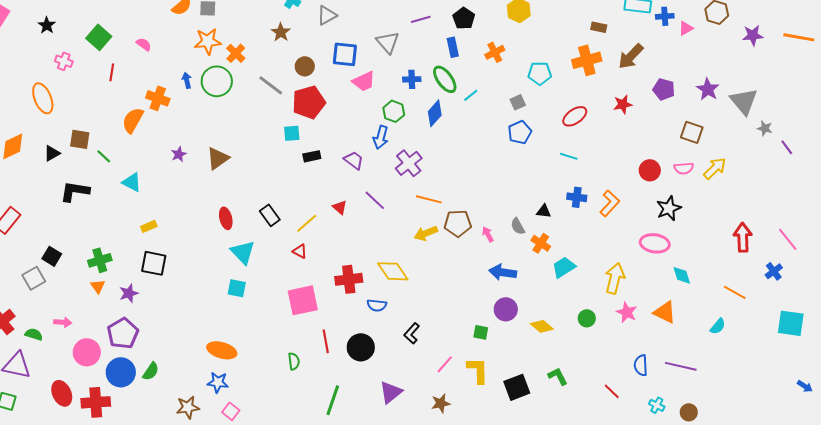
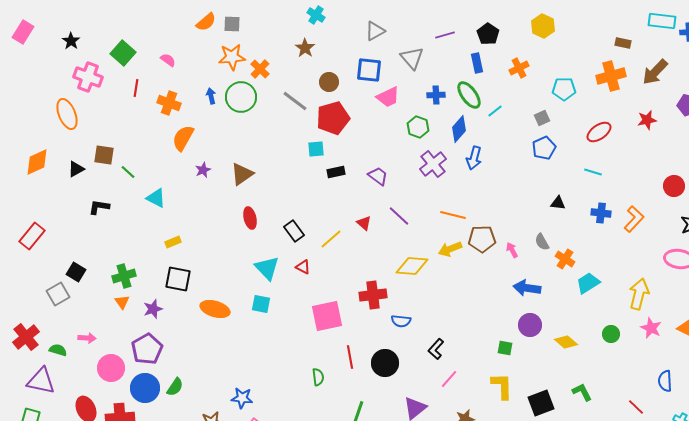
gray triangle: (327, 15) -> (375, 31), moved
pink cross: (64, 61) -> (88, 77), size x1.6
orange cross: (158, 98) -> (169, 103), moved
orange semicircle: (133, 120) -> (183, 138), moved
blue arrow: (381, 137) -> (474, 158), moved
purple cross: (409, 163) -> (433, 164), moved
black L-shape: (75, 191) -> (99, 207), size x0.7
black triangle: (544, 211) -> (558, 203), moved
red ellipse: (226, 218) -> (250, 218), moved
red triangle: (300, 251) -> (303, 267), moved
yellow diamond: (393, 271) -> (412, 266), moved, turned -52
orange ellipse: (222, 350) -> (215, 309), moved
pink line: (445, 364) -> (449, 379), moved

